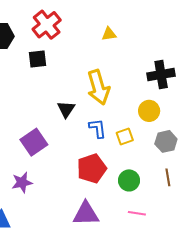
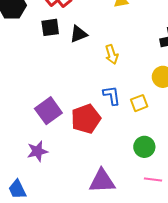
yellow arrow: (98, 87) -> (112, 54), size x0.6
black triangle: (66, 109) -> (79, 34), moved, turned 36
red pentagon: (92, 169) -> (86, 119), moved

